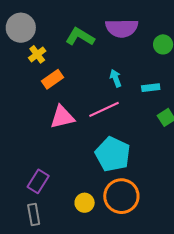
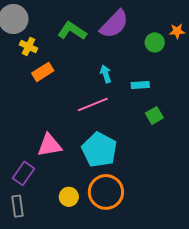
purple semicircle: (122, 28) -> (114, 24), turned -48
yellow cross: (37, 54) -> (29, 46), turned -30
pink triangle: (62, 117) -> (49, 145), moved

